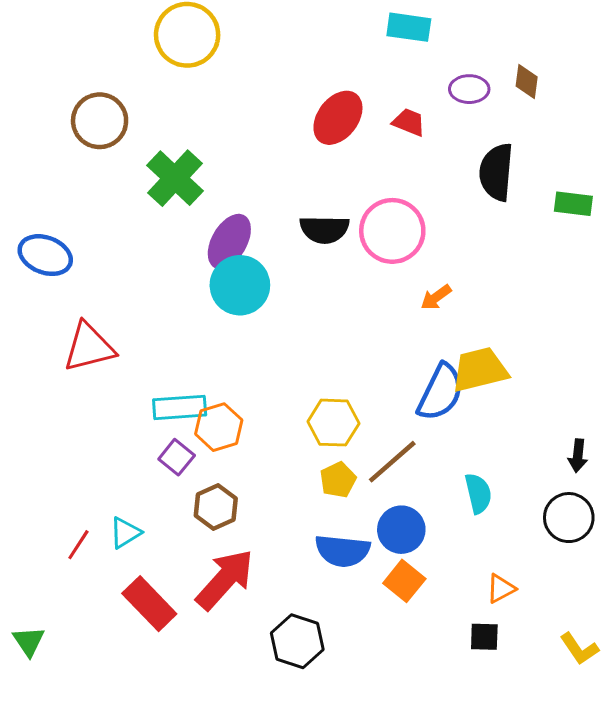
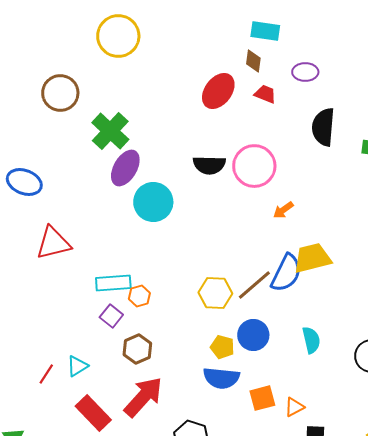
brown diamond: (527, 82) -> (253, 61), moved
purple ellipse: (229, 241) -> (125, 168), moved
orange hexagon: (219, 427) -> (139, 296), size x0.7
brown line: (392, 462) -> (254, 285), moved
yellow pentagon: (338, 480) -> (222, 347), moved, turned -30
blue circle: (401, 530) -> (253, 335), moved
orange square: (404, 581) -> (262, 398), turned 36
orange triangle: (501, 588) -> (294, 407), moved

